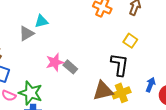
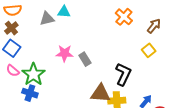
yellow square: (130, 41) -> (149, 50), moved
gray rectangle: (70, 67) -> (85, 59), moved

